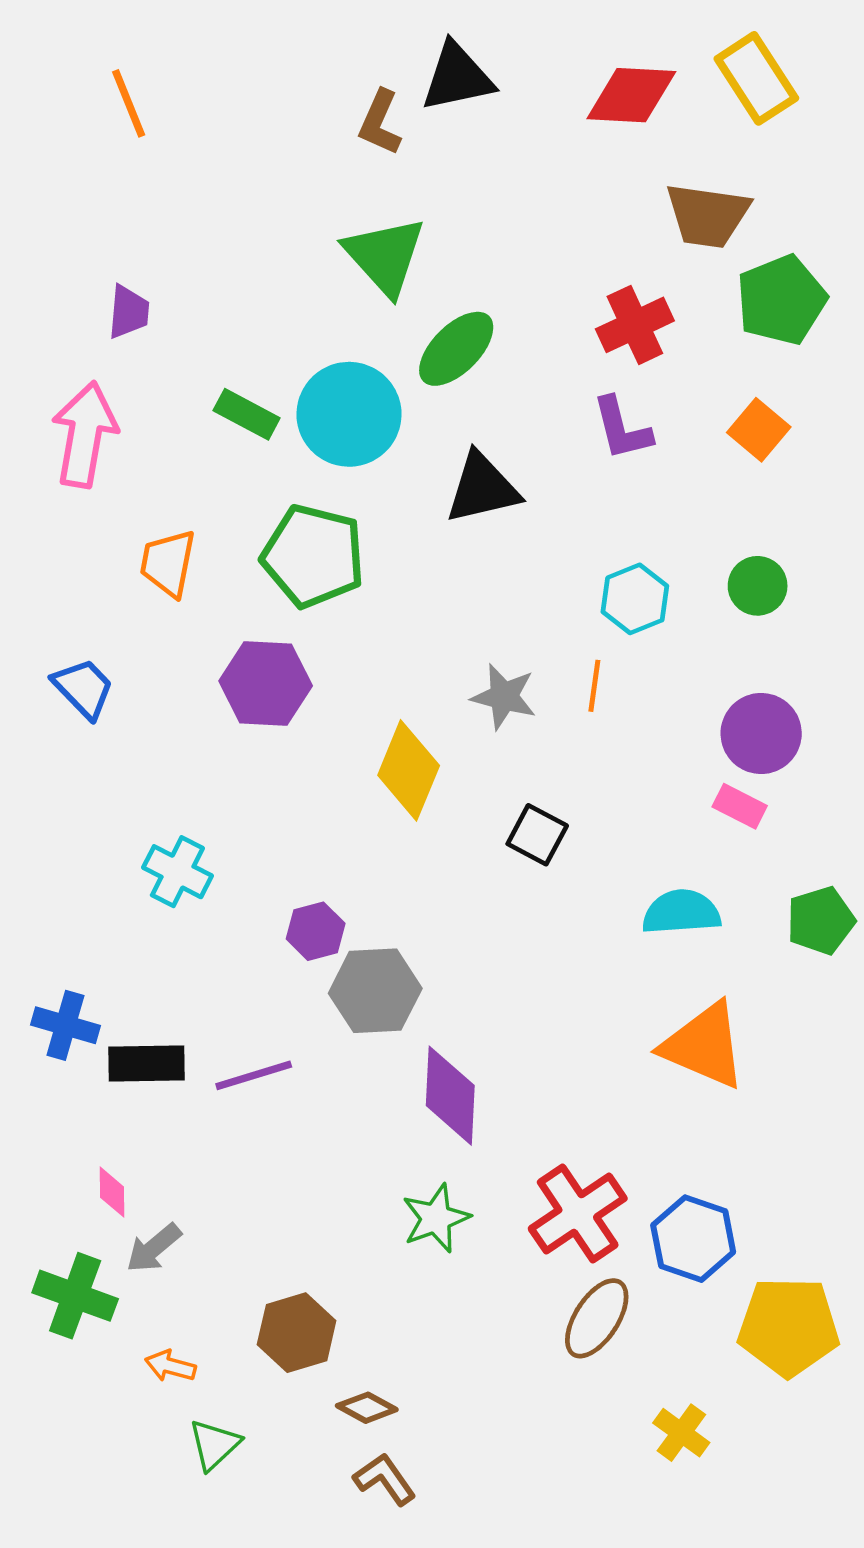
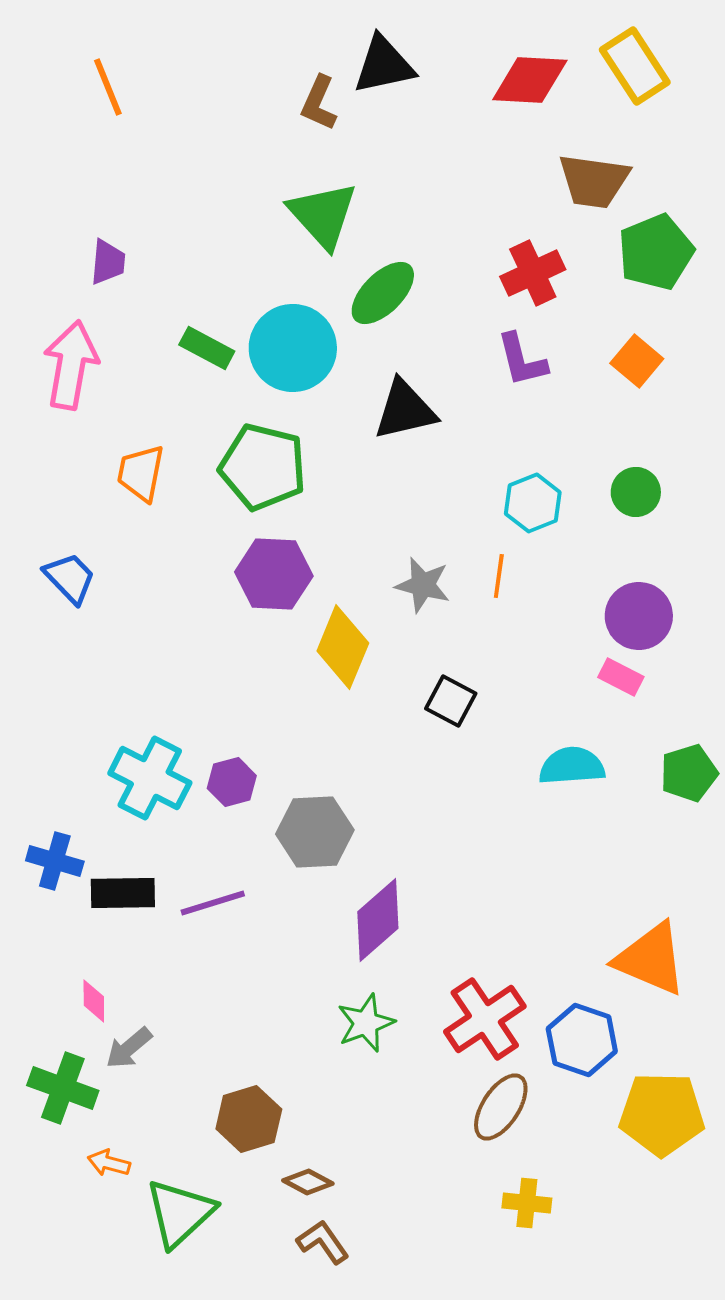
purple hexagon: (266, 683) -> (274, 574), moved
cyan cross: (177, 872) -> (150, 778), moved, size x1.4
purple hexagon: (316, 931) -> (232, 782), moved
orange triangle: (704, 1046) -> (651, 959), moved
purple diamond: (450, 1096) -> (378, 920), turned 46
orange arrow: (170, 1366) -> (109, 1163), moved
yellow cross: (681, 1433) -> (527, 1203), moved, turned -30
green triangle: (214, 1445) -> (180, 1213), size x1.6

